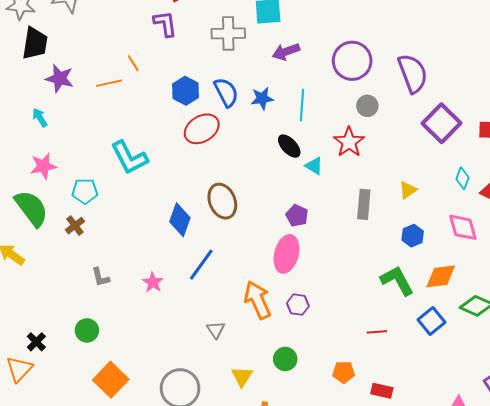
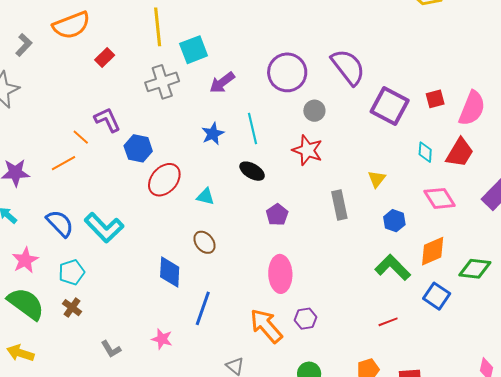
purple L-shape: (165, 24) -> (107, 120), moved
blue semicircle: (226, 92) -> (60, 223), moved
cyan triangle: (314, 166) -> (205, 197), moved
brown ellipse: (222, 201) -> (204, 242), size x0.7
purple pentagon: (297, 216) -> (277, 215), moved, turned 30

